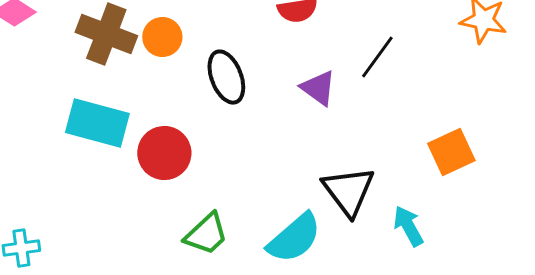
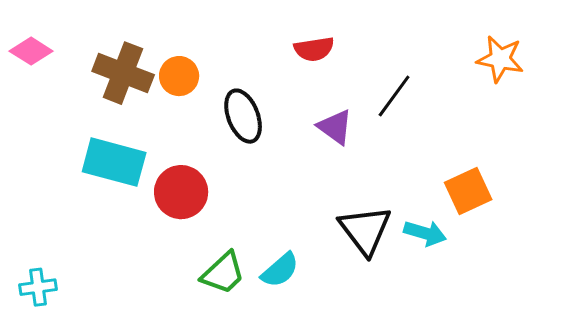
cyan arrow: (408, 226) -> (425, 233), moved, turned 135
cyan semicircle: (294, 238) -> (280, 270), moved, size x0.7

